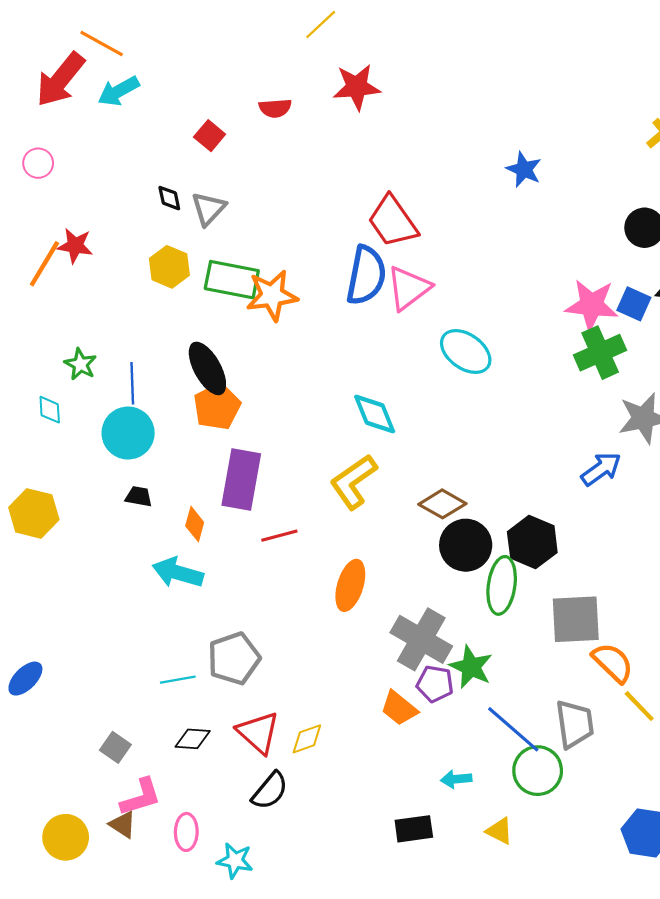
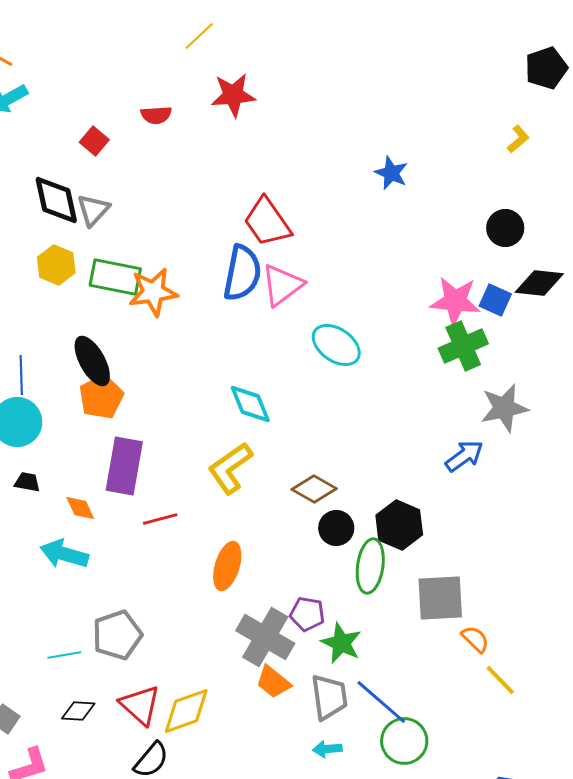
black diamond: (169, 198) -> (56, 200), size x2.0
orange diamond: (195, 524) -> (80, 508), turned -40
black circle: (466, 545) -> (336, 528), size x0.7
gray cross: (421, 639) -> (265, 637), moved
orange semicircle: (613, 663) -> (475, 639), size x0.7
purple pentagon: (435, 684) -> (307, 614), moved
gray trapezoid: (575, 724) -> (329, 697), moved
yellow diamond: (307, 739) -> (186, 711), size x1.6

